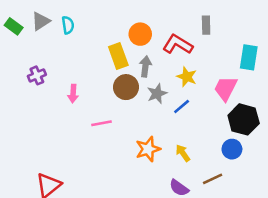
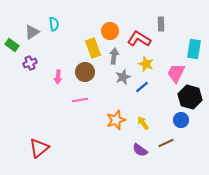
gray triangle: (41, 21) -> (32, 32), moved
green rectangle: (14, 26) -> (12, 45), moved
brown circle: (126, 87) -> (85, 72), moved

